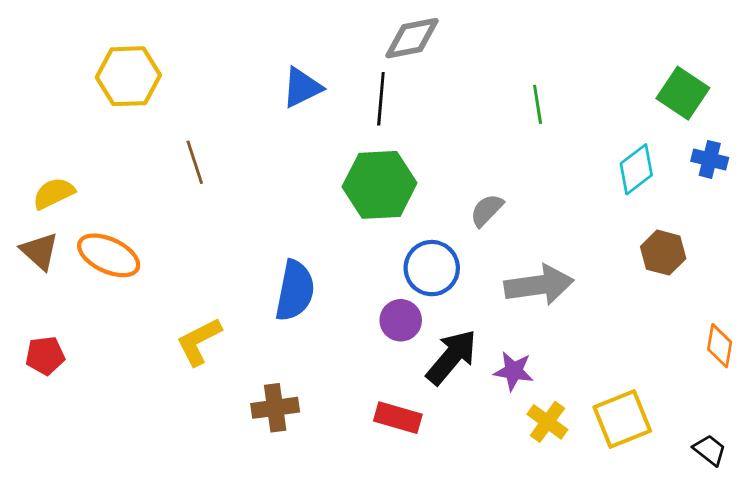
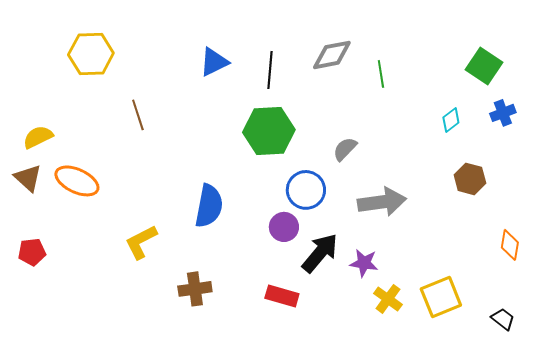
gray diamond: (412, 38) -> (332, 55), moved
blue cross: (710, 159) -> (503, 113), turned -35
cyan diamond: (636, 169) -> (451, 120), size x0.7

